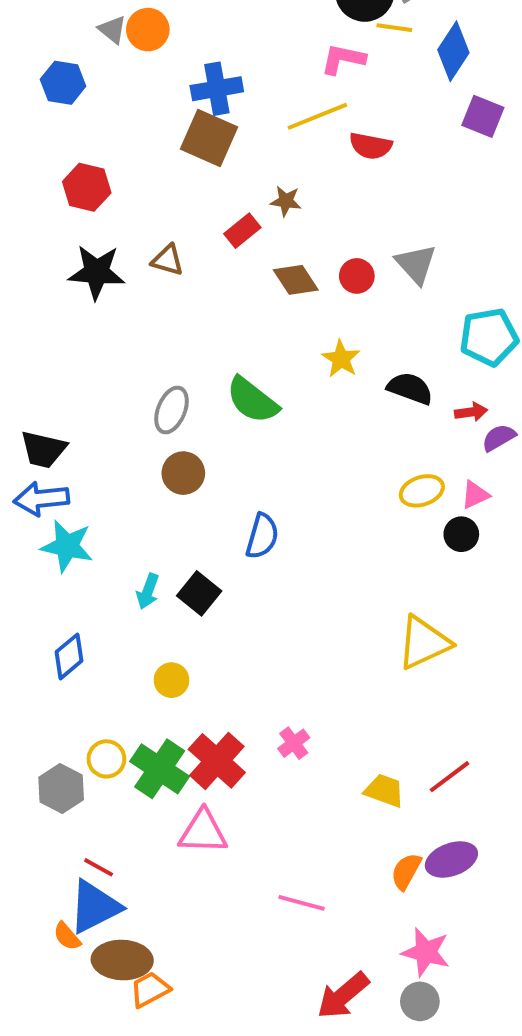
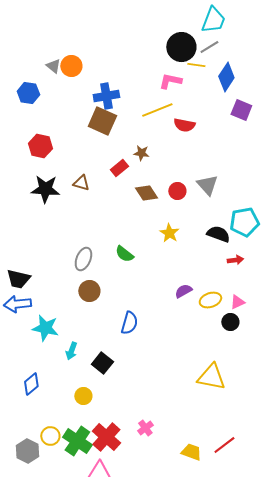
black semicircle: (410, 388) -> (218, 234), moved
green semicircle: (252, 400) -> (124, 254), size x0.7
purple semicircle: (499, 438) -> (183, 291), moved
cyan star: (67, 546) -> (45, 328), moved
black square: (199, 593) -> (102, 363), moved
yellow triangle: (424, 643) -> (211, 377), turned 36

